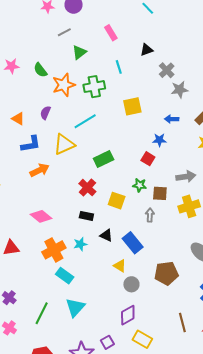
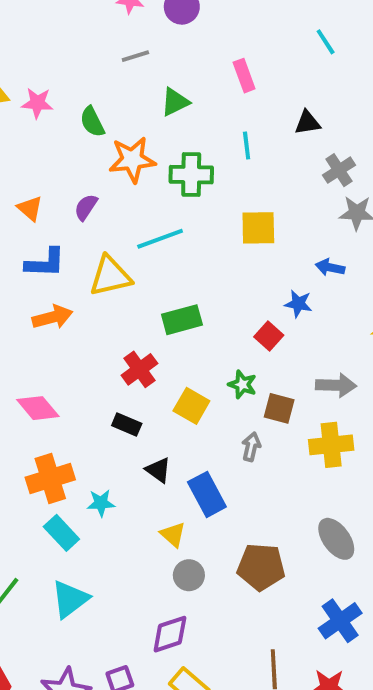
gray line: (64, 32) -> (135, 56), moved
cyan star: (80, 244) -> (101, 503), moved

